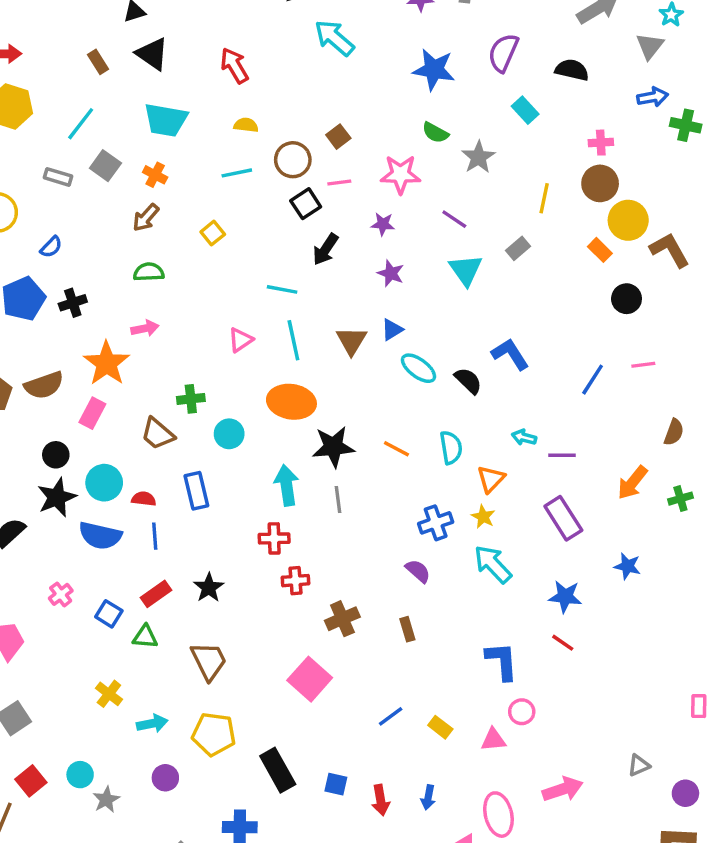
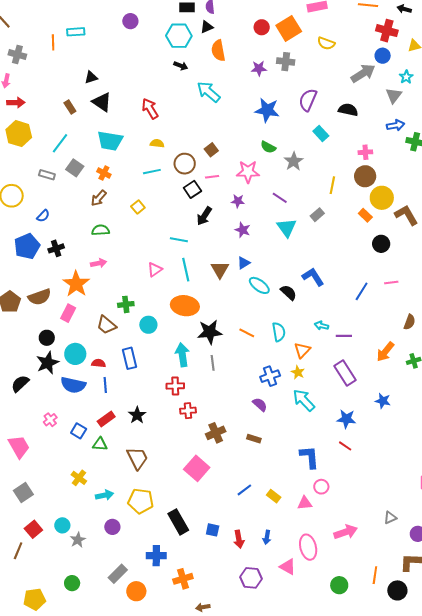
brown rectangle: (407, 629) -> (254, 439), turned -56

